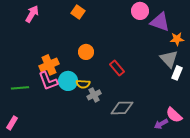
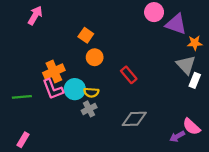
orange square: (78, 12) -> (86, 35), moved
gray cross: (94, 95) -> (89, 109), moved
pink rectangle: (12, 123) -> (23, 140), moved

